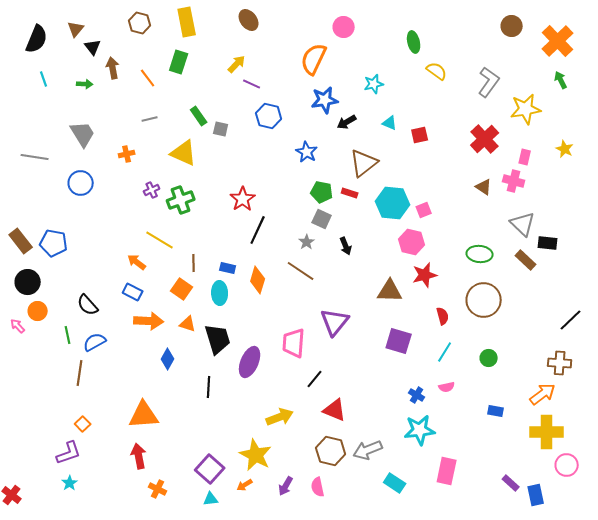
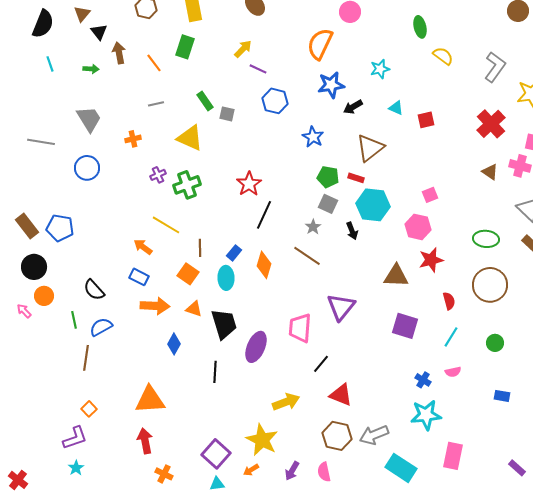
cyan hexagon: (393, 203) -> (373, 205), moved
blue rectangle: (228, 268) -> (234, 253), turned -63
cyan rectangle: (395, 483) -> (401, 468), size x1.4

